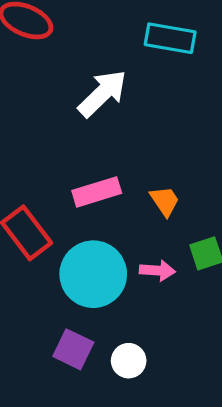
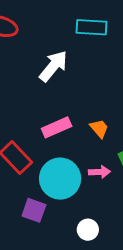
purple square: (73, 349) -> (34, 210), moved

